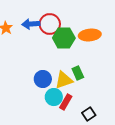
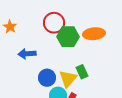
blue arrow: (31, 24) -> (27, 54), moved
yellow triangle: (64, 80) -> (68, 79), turned -30

